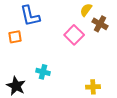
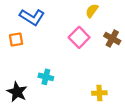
blue L-shape: (30, 16) -> (32, 17), turned -45
brown cross: (100, 24) -> (112, 38), moved

